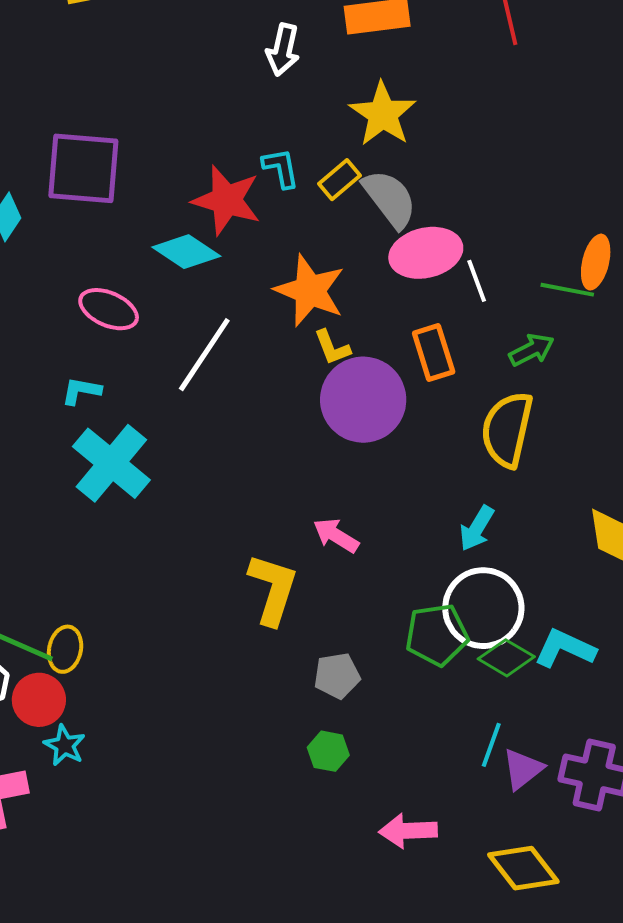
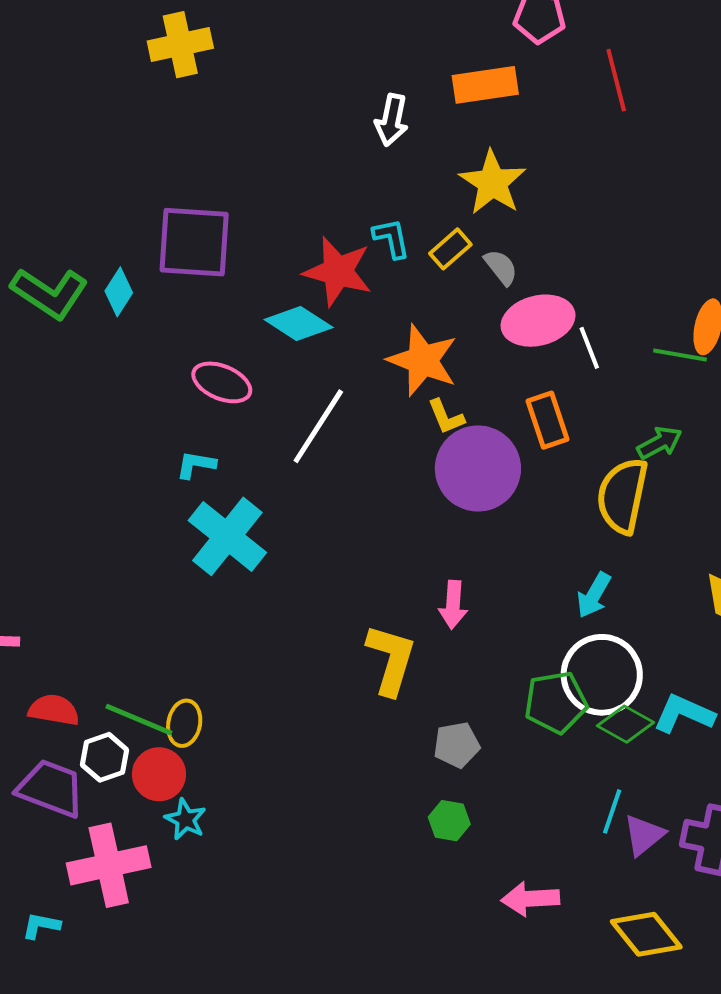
gray semicircle: (390, 199) -> (501, 267), size x0.6
green arrow: (532, 350) -> (660, 443), moved
pink arrow: (336, 535) -> (453, 605), turned -117

